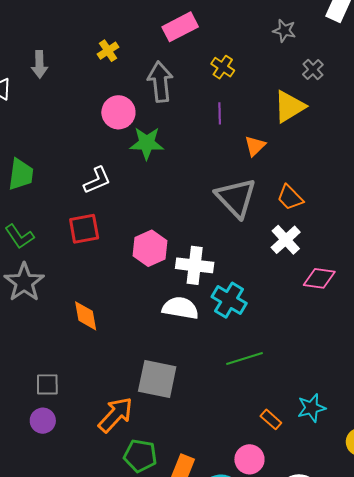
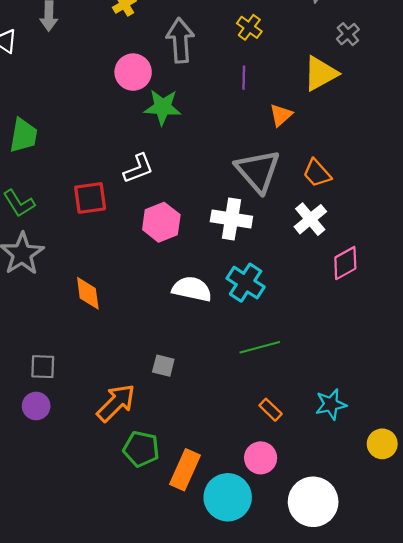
white L-shape: (97, 180) -> (138, 168), moved
white cross: (195, 265) -> (231, 219), moved
pink diamond: (319, 278) -> (345, 263), turned -40
gray square: (157, 379) -> (163, 366), size x0.5
orange rectangle: (271, 419) -> (271, 410), moved

